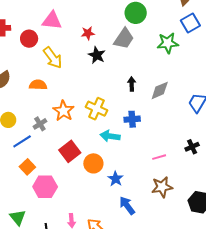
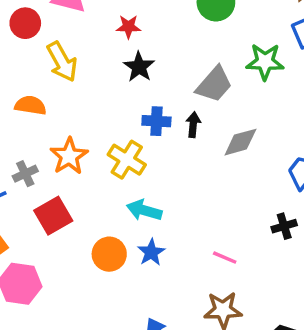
gray trapezoid: (124, 39) -> (214, 84), moved
blue cross: (132, 119) -> (156, 121), moved
black cross: (192, 147) -> (284, 226), moved
red square: (70, 151) -> (53, 216), moved
pink line: (159, 157) -> (225, 258), turned 32
blue star: (116, 179) -> (151, 252), moved

